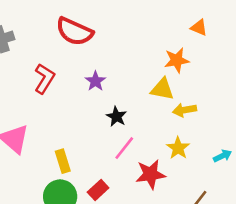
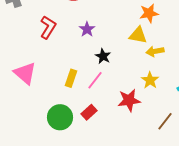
pink line: (124, 148) -> (95, 80), moved
yellow rectangle: (63, 161) -> (71, 78), moved, turned 36

